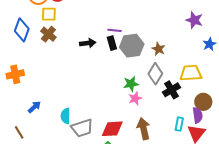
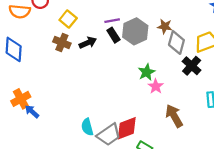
yellow square: (49, 14) -> (68, 19), moved, turned -35
brown cross: (48, 34) -> (62, 43), moved
gray diamond: (155, 74) -> (176, 42), moved
blue arrow: (34, 107) -> (32, 112), moved, turned -80
red diamond: (112, 129) -> (127, 128), moved

